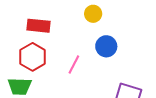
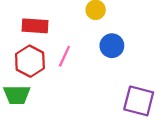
pink line: (74, 64) -> (64, 56), moved

